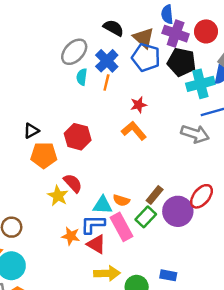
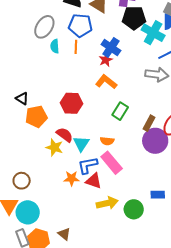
blue pentagon: (146, 57) -> (80, 25), moved
blue cross: (107, 61) -> (111, 47), moved
cyan cross: (200, 84) -> (153, 33), turned -35
black triangle: (31, 131) -> (22, 98), turned -48
red hexagon: (78, 137) -> (72, 103), moved
brown rectangle: (155, 195) -> (149, 123), moved
cyan triangle: (103, 205) -> (81, 144), moved, turned -48
green rectangle: (146, 217) -> (120, 111), moved

